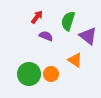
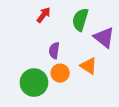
purple semicircle: (46, 36) -> (54, 50), moved, turned -104
orange circle: (51, 74) -> (60, 73), moved

